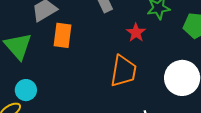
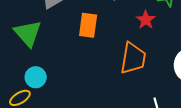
orange rectangle: (63, 35) -> (88, 25), moved

